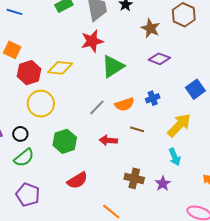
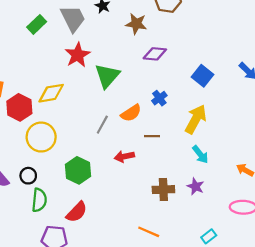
green semicircle: (24, 158) -> (39, 200), turned -30
red semicircle: (77, 180) -> (77, 212), moved

